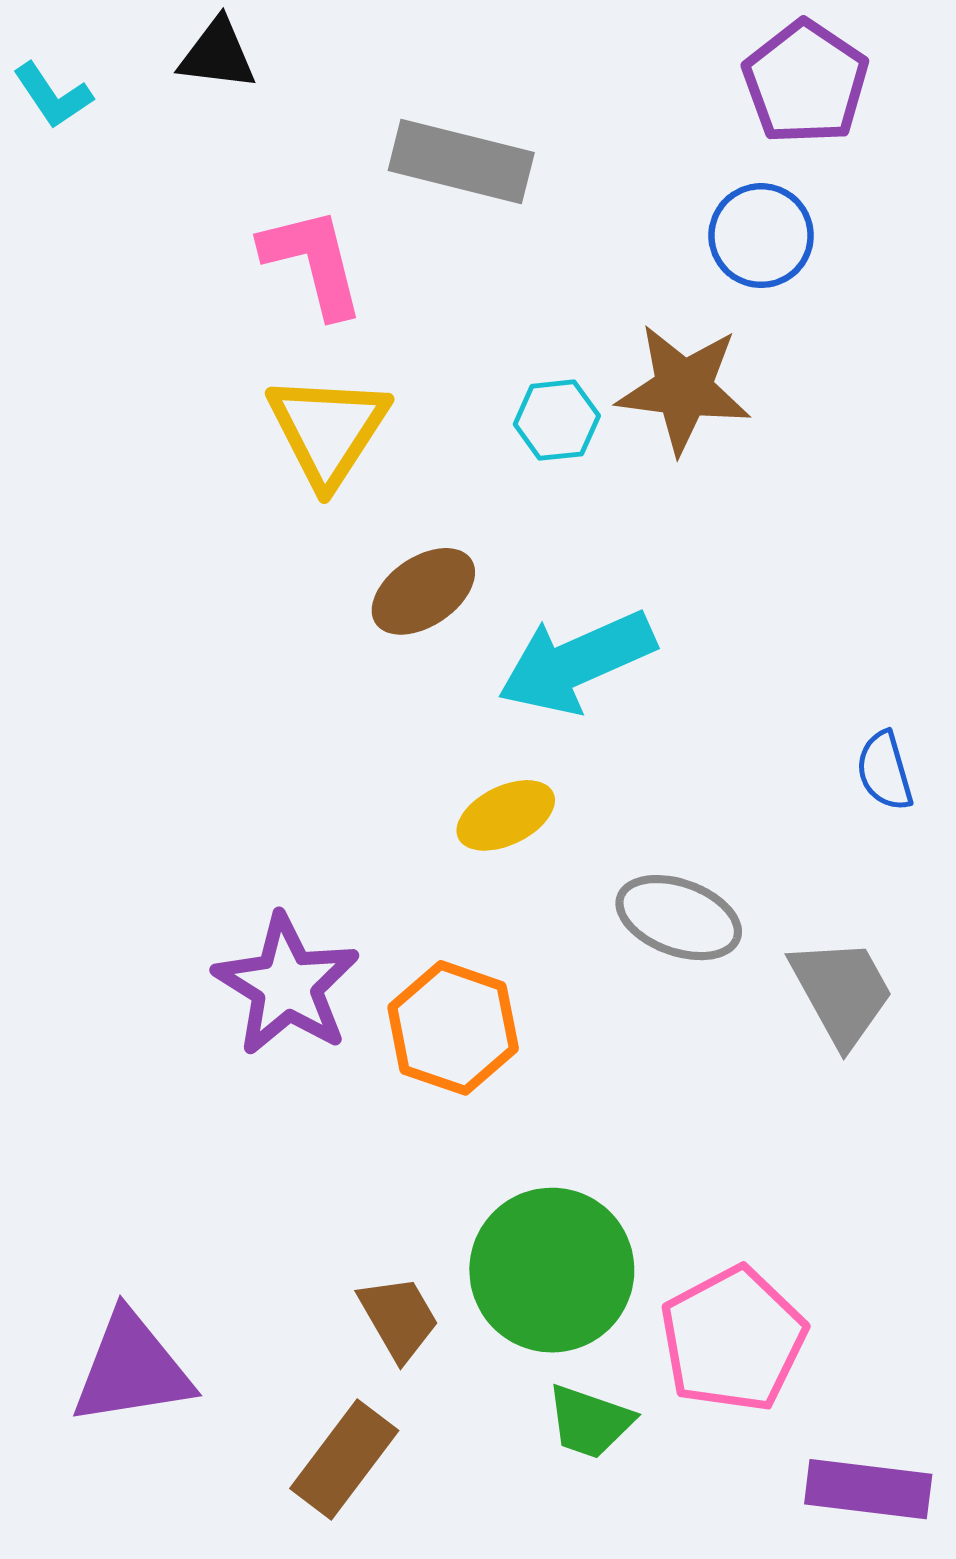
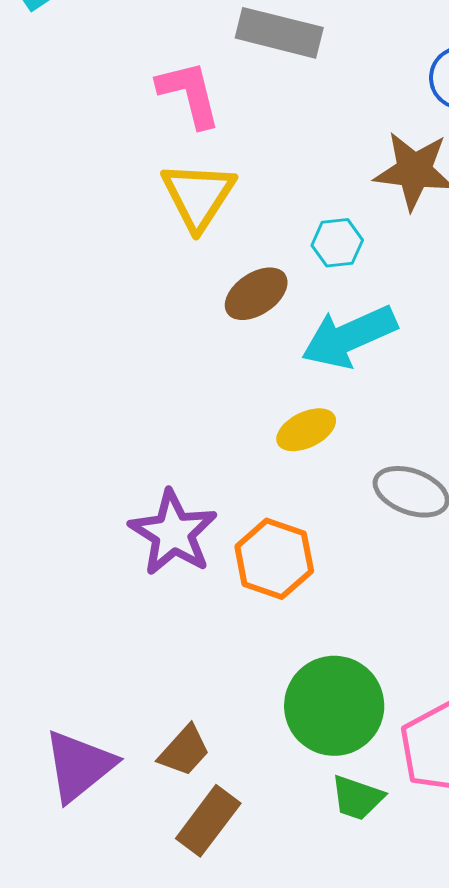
cyan hexagon: (557, 420) -> (337, 243), moved
brown trapezoid: (399, 1318) -> (184, 751), moved, turned 72
purple triangle: (132, 1369) -> (79, 766), turned -30

